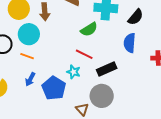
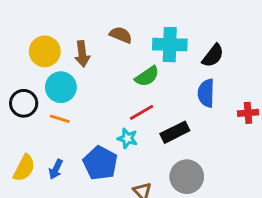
red line: (84, 54) -> (142, 112), turned -54
blue arrow: (30, 79) -> (56, 169), moved
gray circle: (102, 96) -> (187, 177), moved

